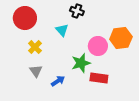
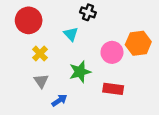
green star: (81, 63) -> (80, 72), moved
blue arrow: (58, 81) -> (59, 100), moved

